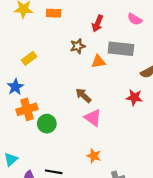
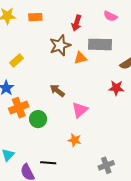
brown star: (78, 46) -> (60, 45), size x1.5
brown arrow: (83, 95) -> (57, 91), moved
pink triangle: (93, 118) -> (80, 110), turned 48
orange star: (94, 156) -> (75, 140), moved

